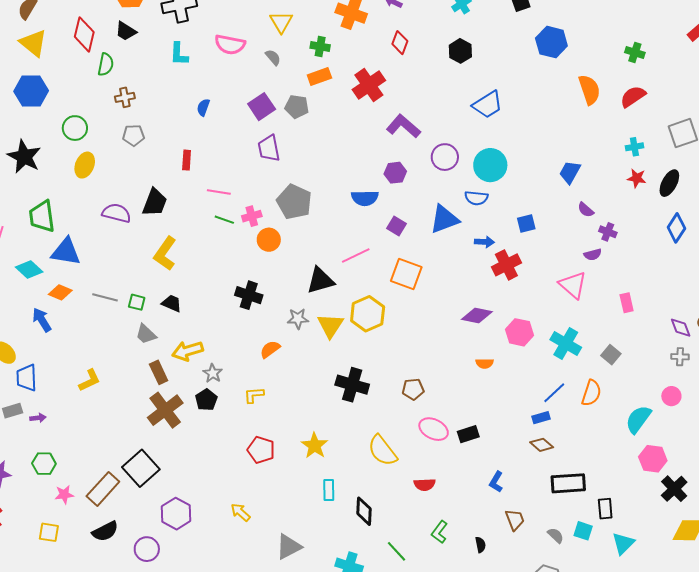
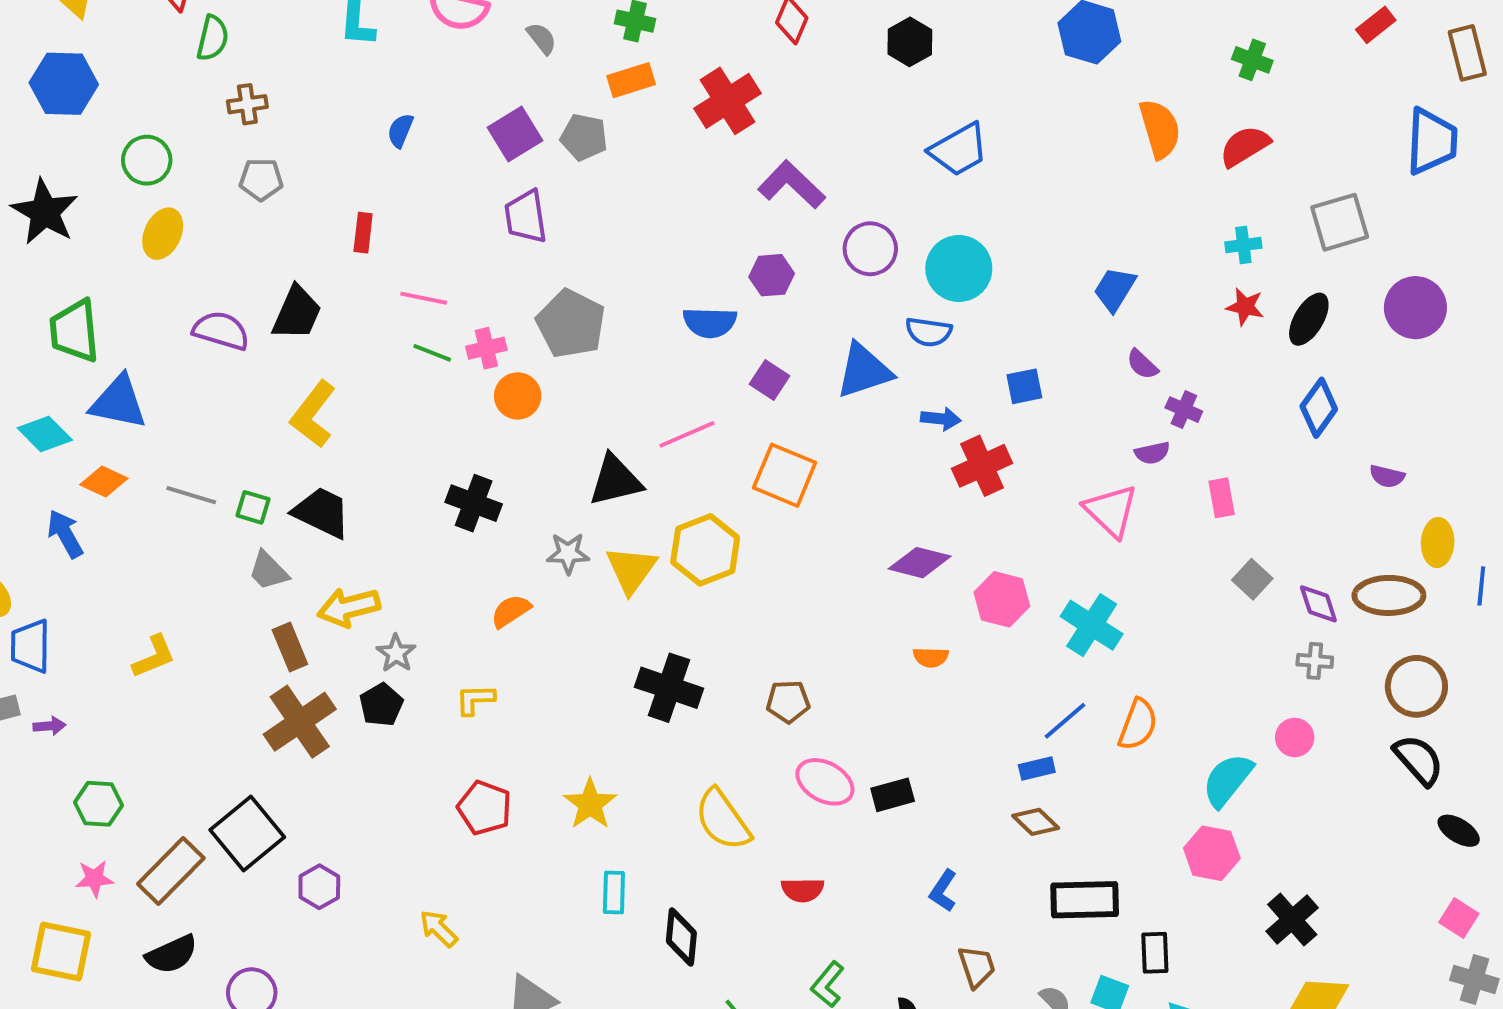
black trapezoid: (172, 303) -> (322, 513), size x1.5
pink rectangle: (627, 303) -> (1222, 498), moved
gray square: (611, 355) -> (1252, 579), moved
pink hexagon: (653, 459) -> (1212, 853), moved
green hexagon: (44, 464) -> (99, 804), moved
purple hexagon: (176, 514) -> (319, 887), moved, size x0.7
yellow square: (49, 532) -> (61, 951), size x1.5

